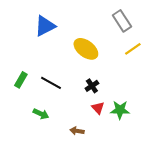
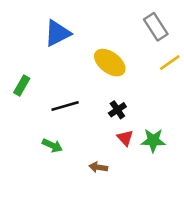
green rectangle: (21, 80) -> (22, 86), moved
black line: (51, 83) -> (65, 106), turned -45

